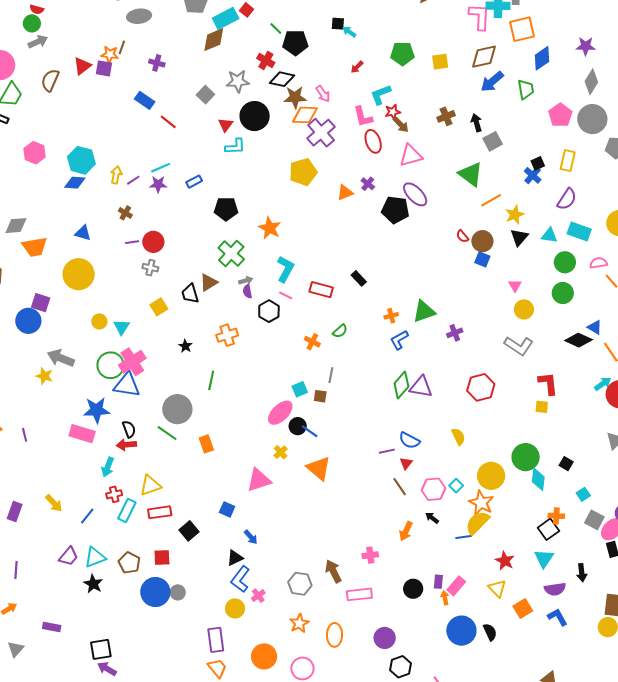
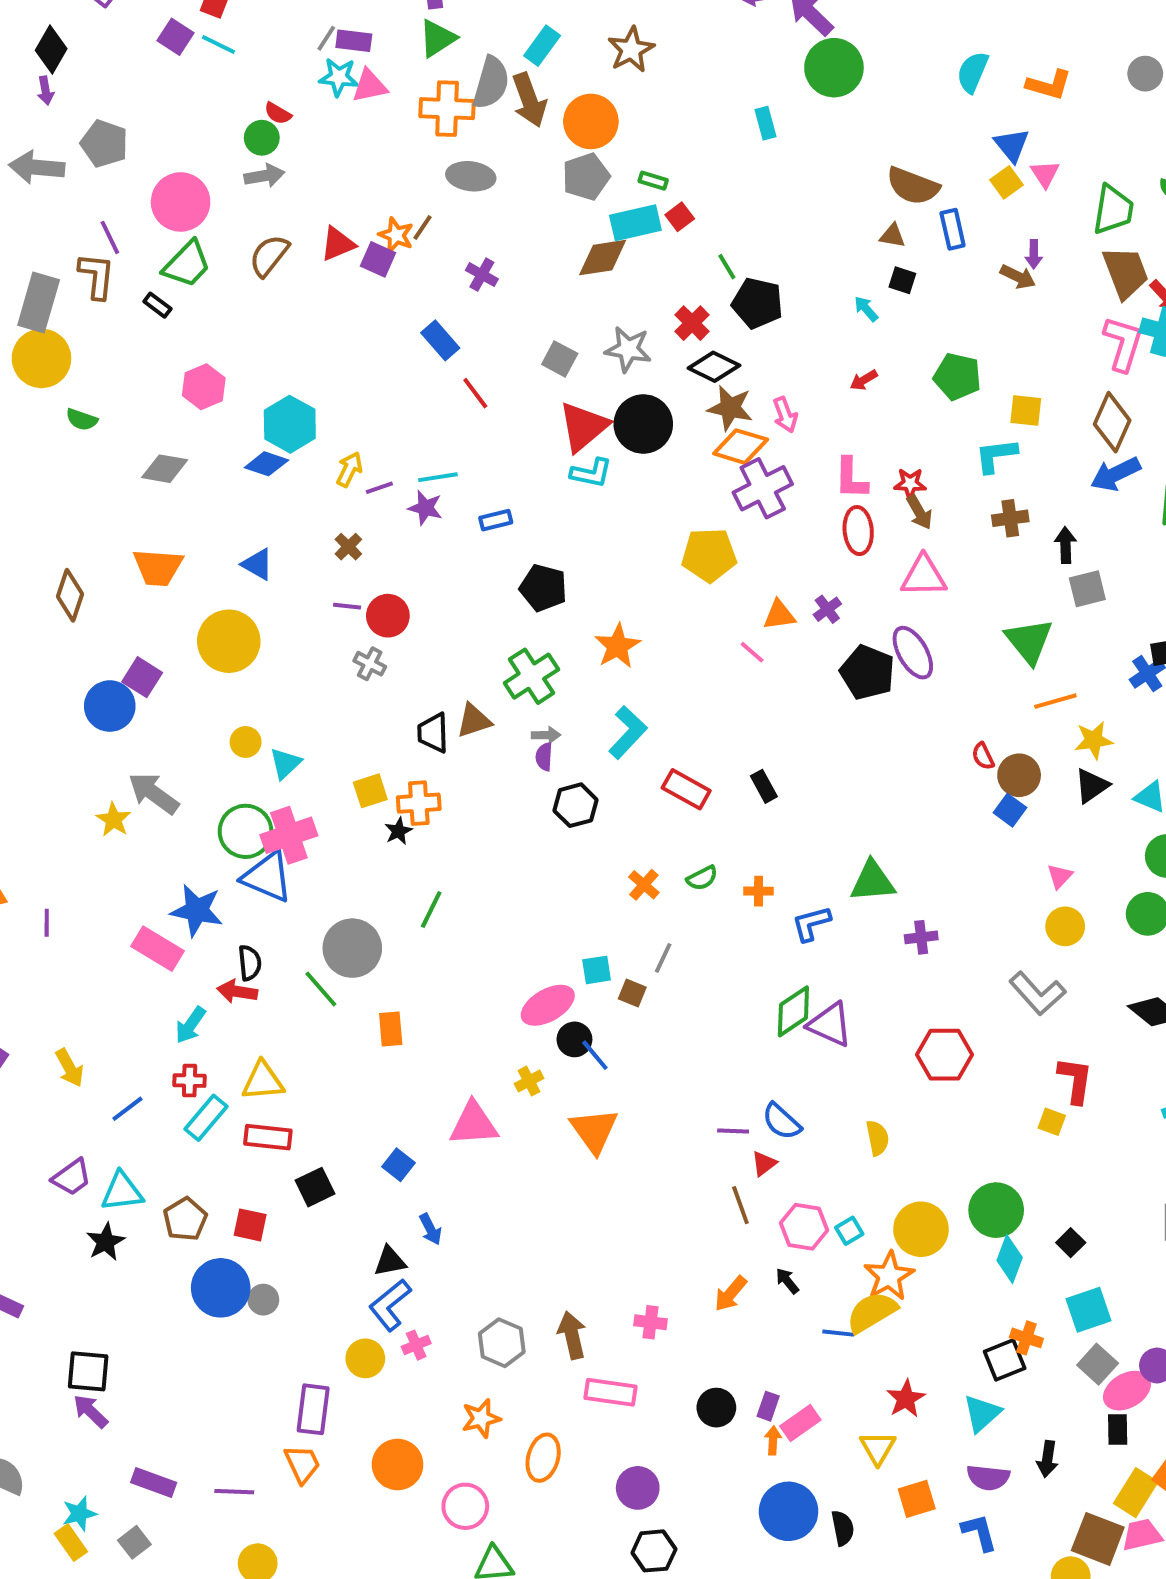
black square: (338, 24) -> (902, 280), moved
brown diamond: (484, 57) -> (1112, 422), turned -68
gray square: (205, 95) -> (560, 359), turned -30
cyan L-shape: (381, 95) -> (996, 455), moved
red triangle: (226, 125) -> (583, 427), size x1.8
gray diamond: (16, 226) -> (165, 469), moved
pink line: (286, 295) -> (752, 652), moved
yellow square: (159, 307) -> (370, 791), moved
orange cross: (391, 316) -> (759, 891), moved
orange cross: (227, 335) -> (419, 803), moved
cyan square: (583, 494) -> (1089, 1310), size x1.6

